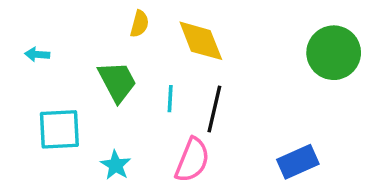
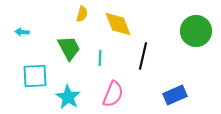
black line: (214, 109) -> (143, 56), moved
cyan star: (116, 165) -> (68, 97), size x1.4

